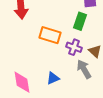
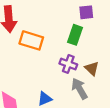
orange rectangle: (50, 35) -> (31, 40), moved

